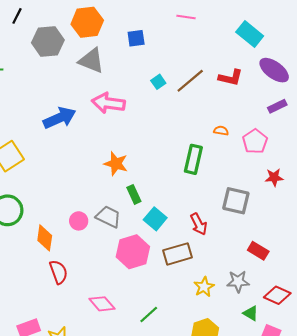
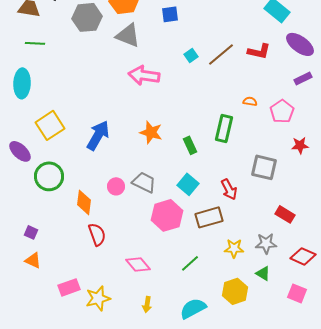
blue arrow: (60, 118) -> (98, 135), moved, turned -36
green rectangle: (134, 194) -> (190, 145), moved
yellow star: (204, 287) -> (234, 248), turned 30
green triangle: (251, 313) -> (263, 273), moved
green line: (149, 314) -> (190, 263), moved

